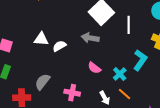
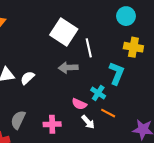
white line: (129, 25) -> (89, 48), moved
gray arrow: (90, 38) -> (68, 68), moved
pink semicircle: (94, 68) -> (79, 104), moved

